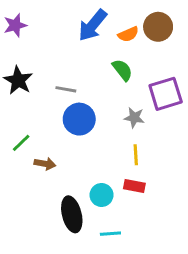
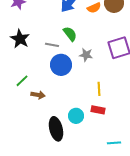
green semicircle: (122, 70) -> (70, 34), moved
gray star: (134, 118) -> (86, 55), moved
cyan line: (110, 234) -> (114, 143), moved

